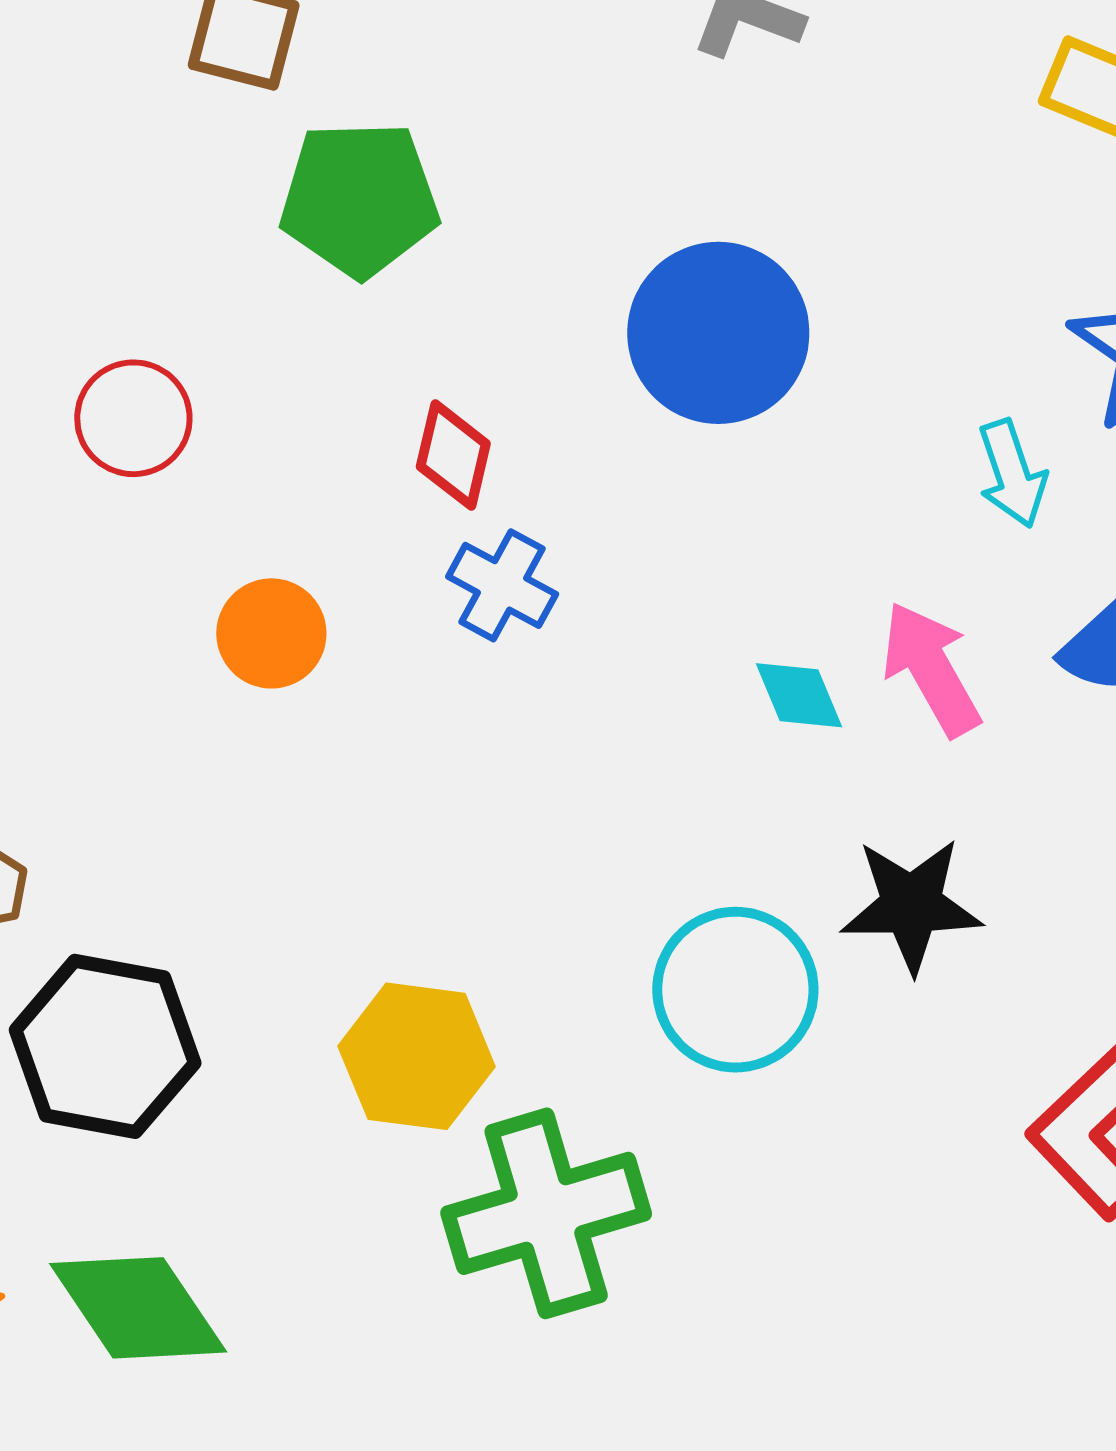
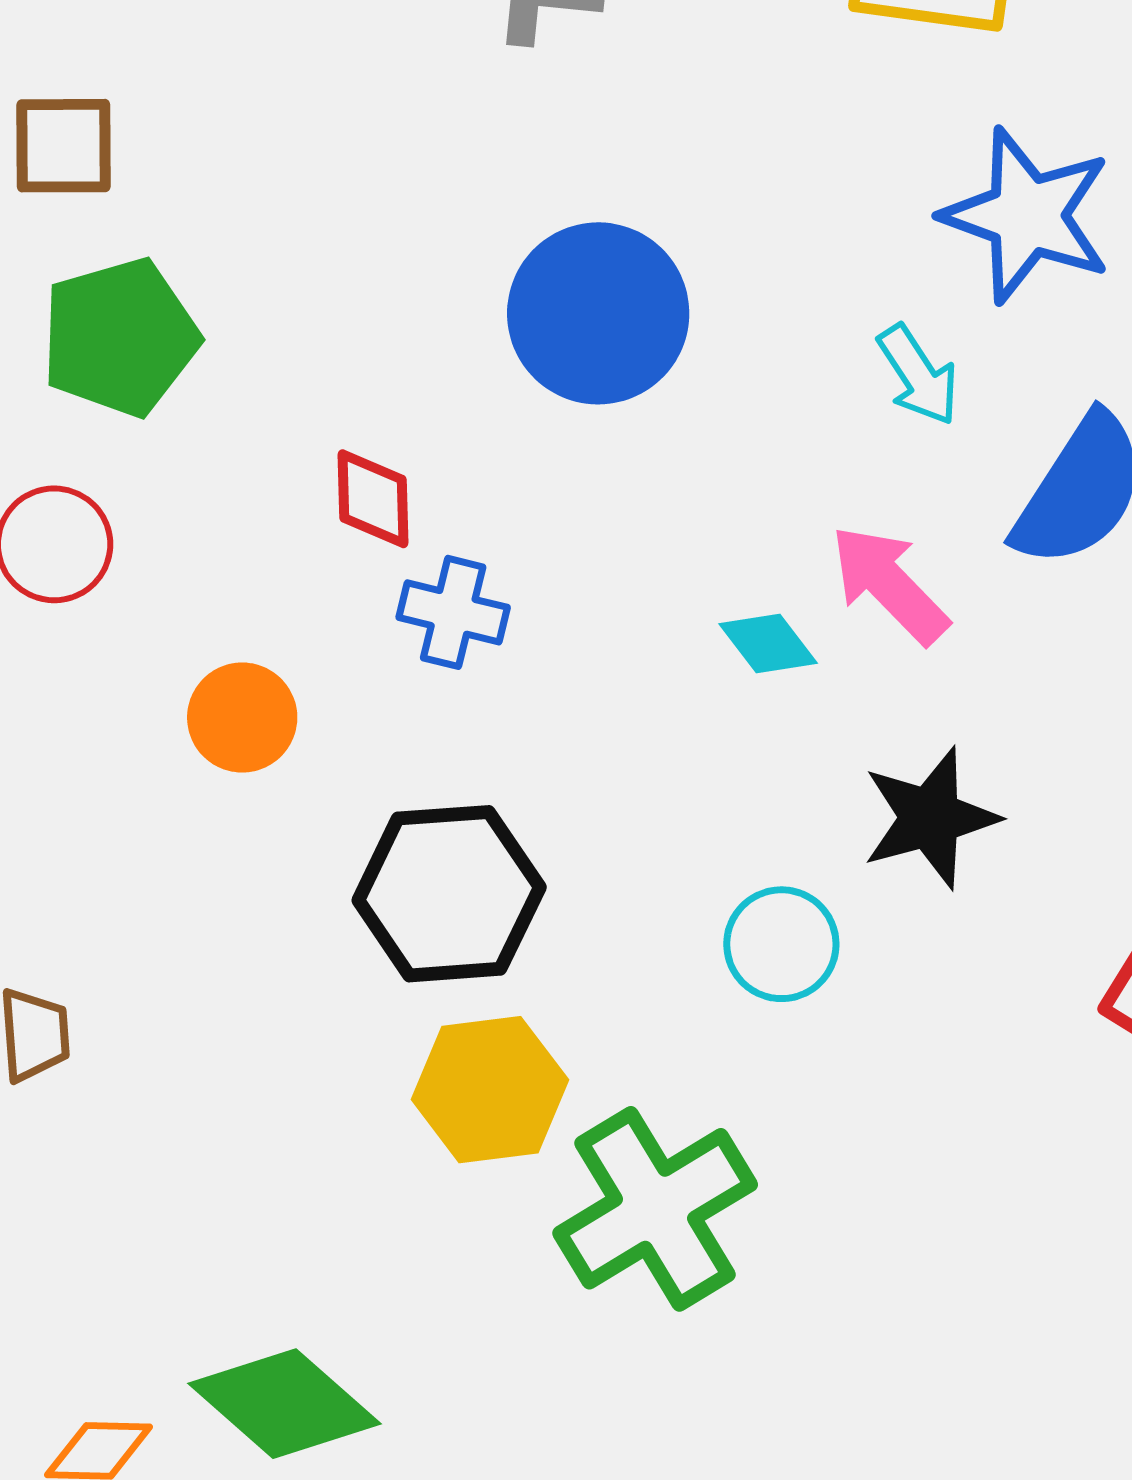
green pentagon: (359, 199) -> (120, 337), moved
cyan circle: (735, 990) -> (781, 944), size x0.7
black hexagon: (105, 1046) -> (449, 894), moved

